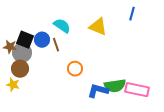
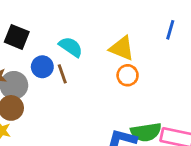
black square: (25, 40) -> (17, 37), moved
orange circle: (75, 69) -> (128, 75), moved

